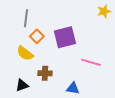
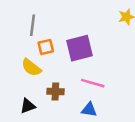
orange square: (37, 36) -> (46, 47), turned 32
pink line: (91, 62) -> (93, 83), moved

